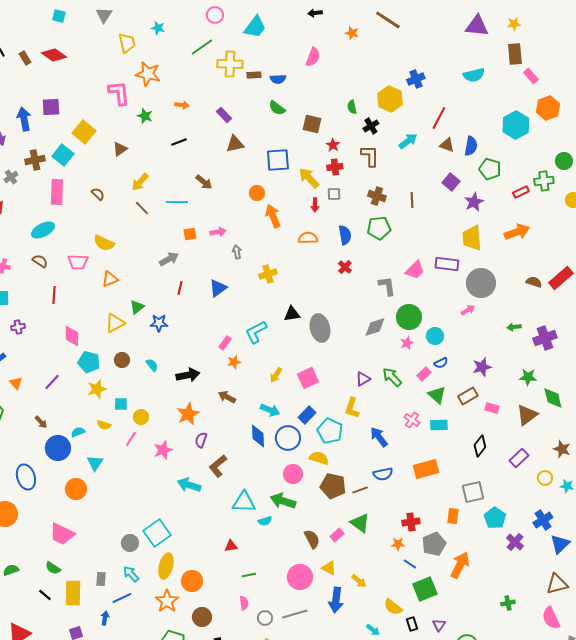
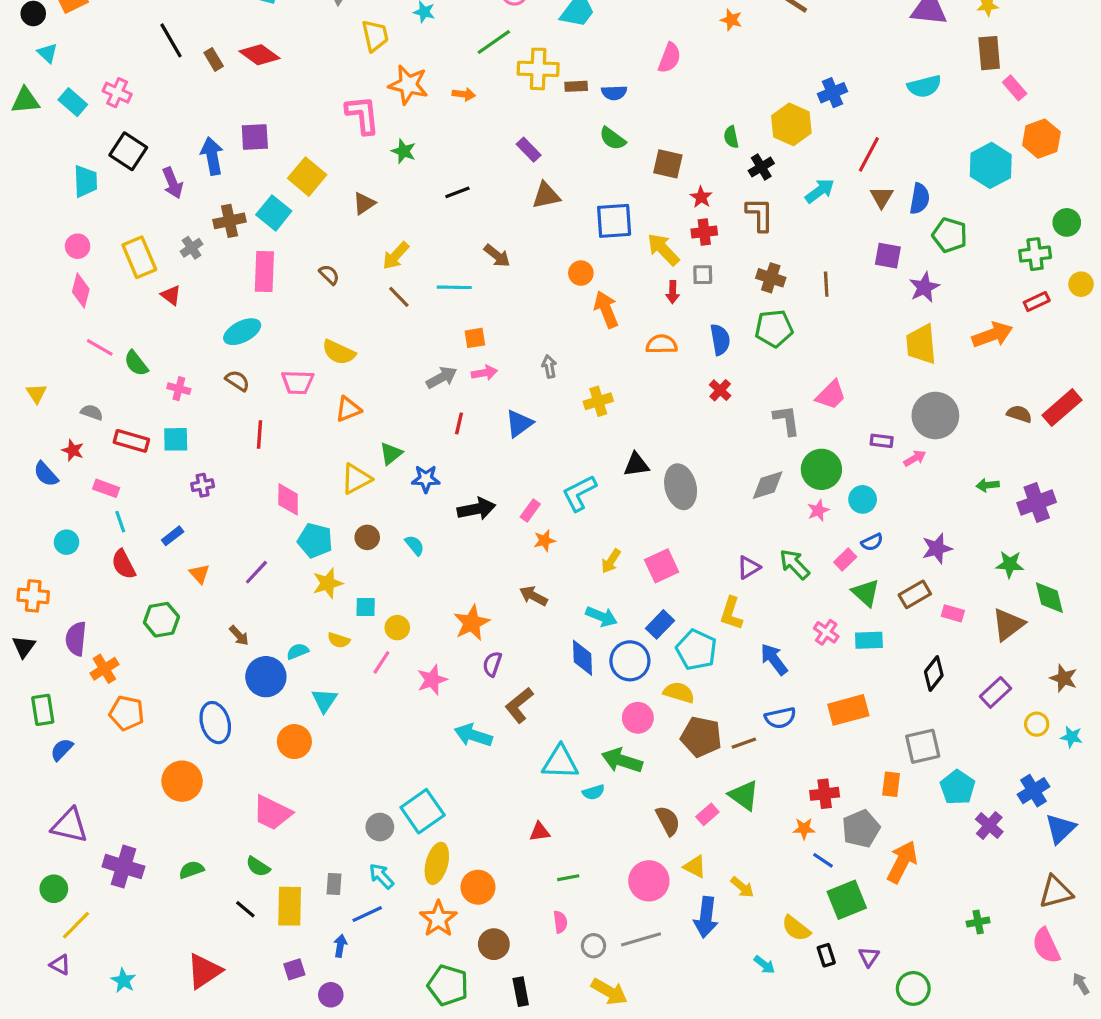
orange arrow: (182, 105) -> (464, 94), moved
brown triangle: (447, 145) -> (882, 197), turned 42
purple square: (451, 182) -> (888, 256), turned -30
red rectangle: (521, 192) -> (1037, 302), moved
pink arrow: (218, 232) -> (484, 373), moved
purple rectangle: (447, 264) -> (882, 441), moved, size x0.6
black arrow: (188, 375) -> (476, 509), moved

